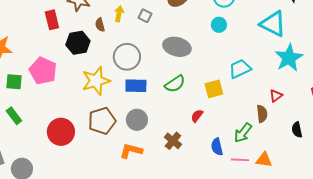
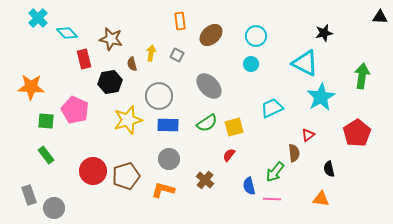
gray ellipse: (177, 47) -> (209, 86), turned 32
yellow square: (214, 89) -> (234, 127), moved
brown pentagon: (102, 121) -> (126, 176), moved
orange triangle: (264, 160) -> (321, 199), moved

